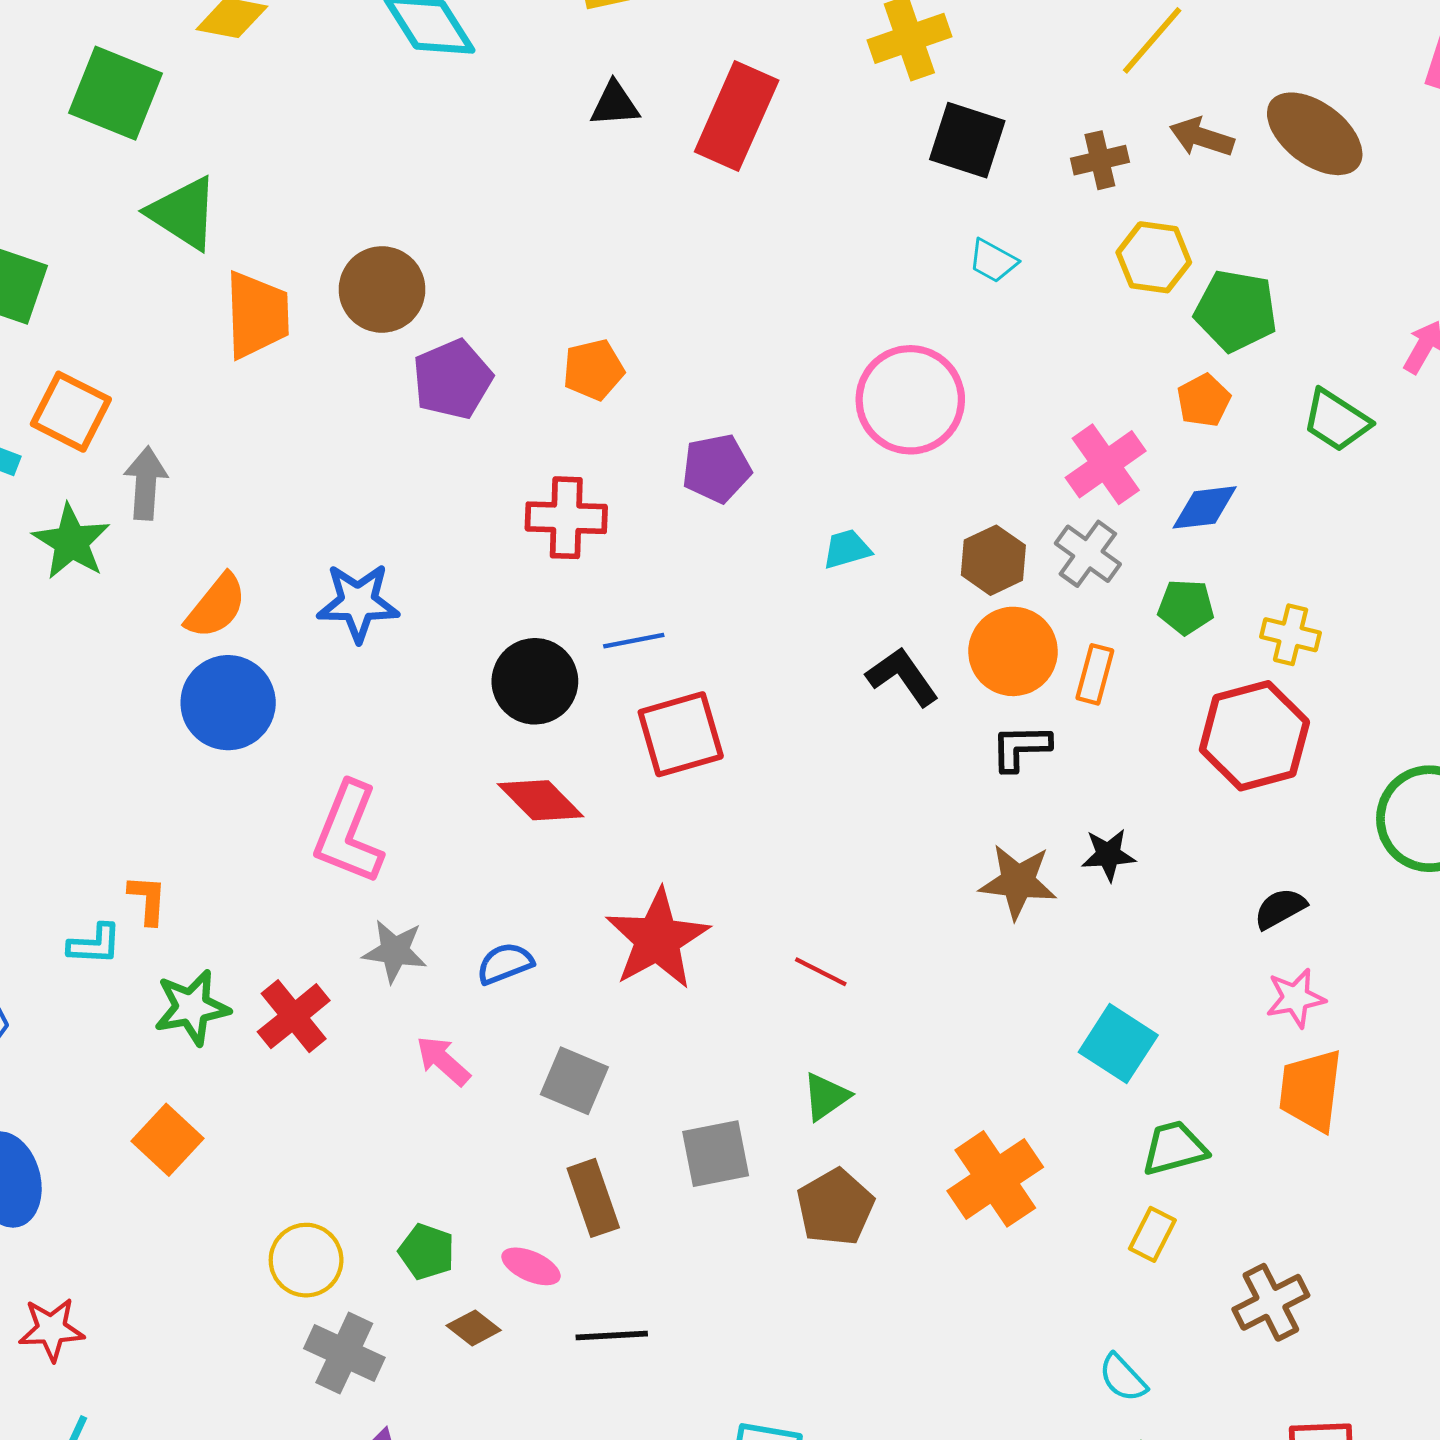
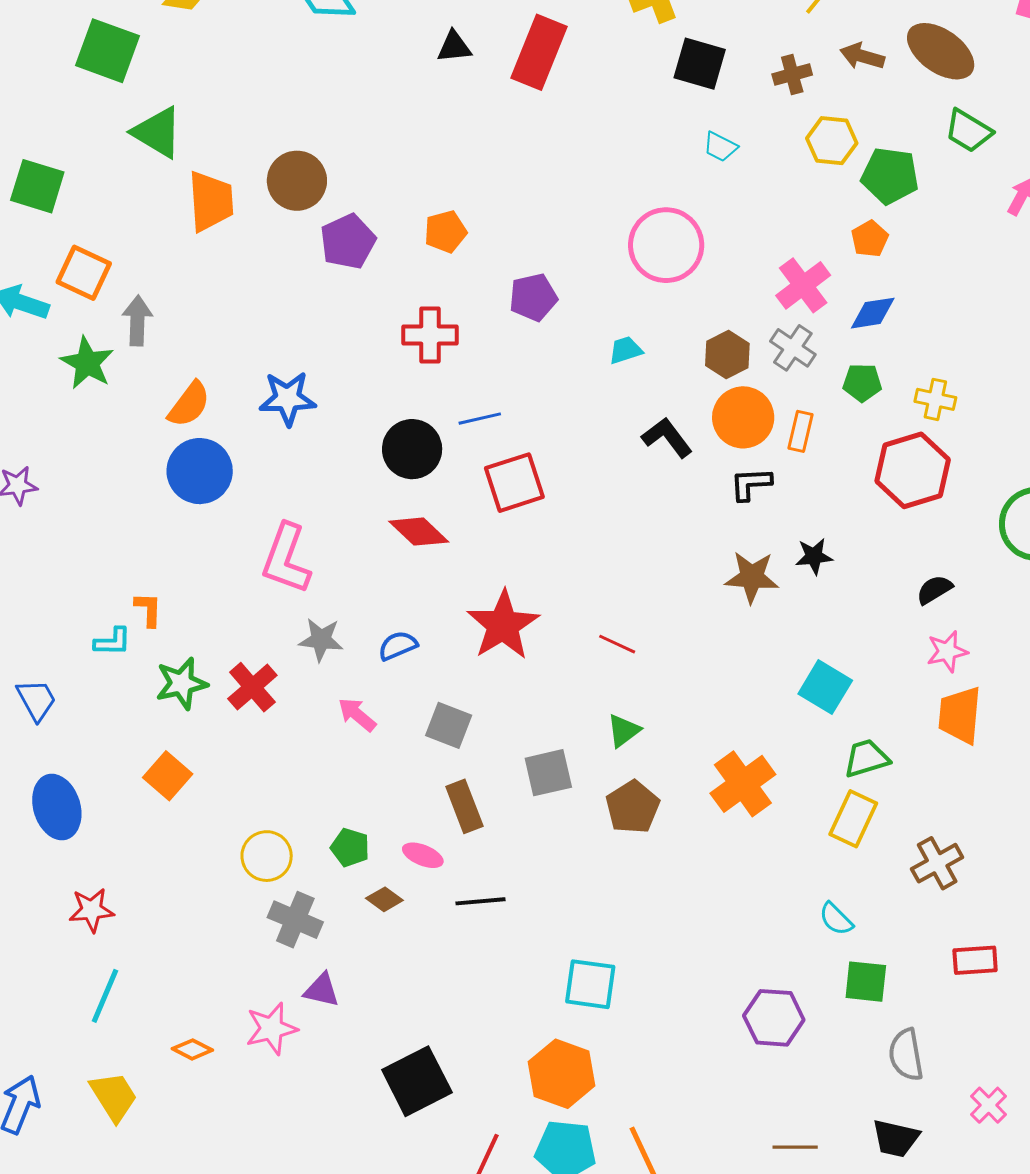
green trapezoid: (1336, 420) -> (968, 131), moved
yellow rectangle: (1152, 1234) -> (853, 819), size x1.5

